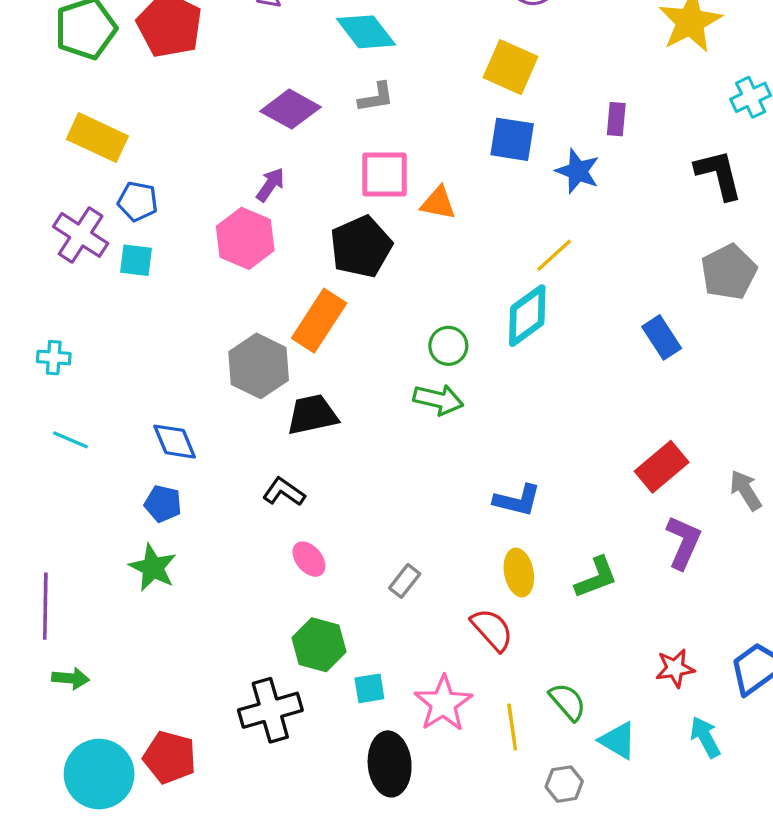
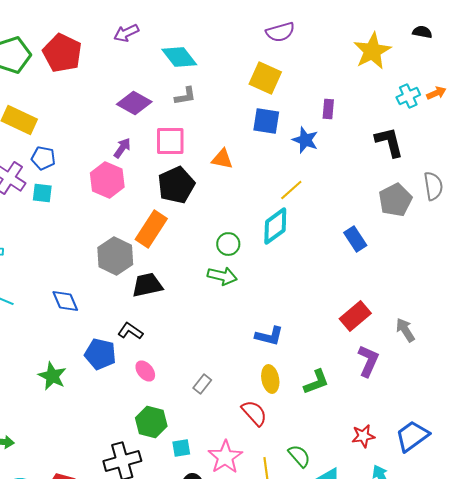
pink square: (385, 175) -> (170, 141), moved
blue pentagon: (163, 504) -> (100, 354), moved, size x1.4

